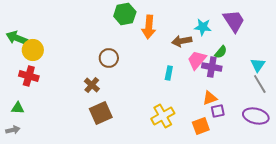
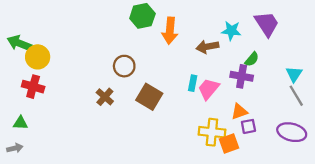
pink trapezoid: (197, 60) -> (209, 89), moved
brown square: (101, 113) -> (149, 97), moved, turned -35
yellow cross: (163, 116) -> (212, 132), moved, turned 35

